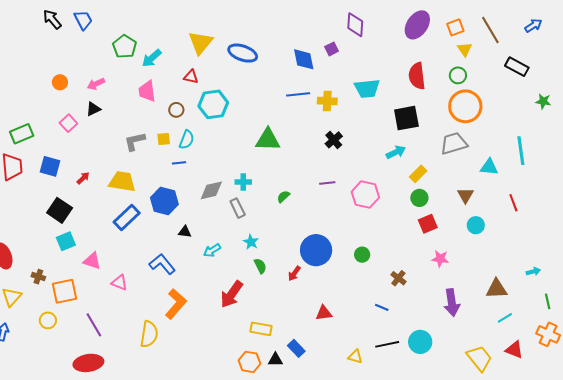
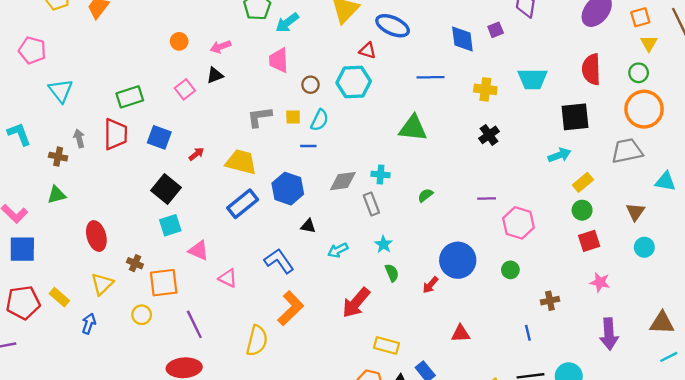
red triangle: (191, 77) -> (368, 51), moved
blue line: (298, 94) -> (431, 77), moved
purple line: (327, 183) -> (487, 199), moved
pink hexagon: (365, 195) -> (518, 223), moved
brown cross: (398, 278) -> (550, 301), turned 35
blue line: (382, 307) -> (528, 333), turned 48

